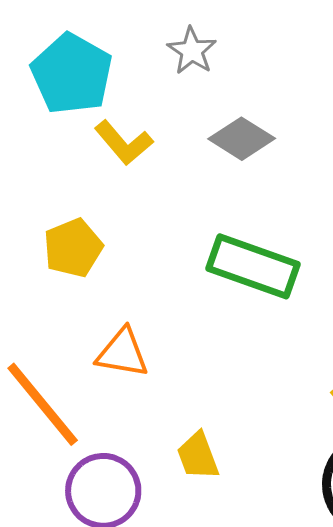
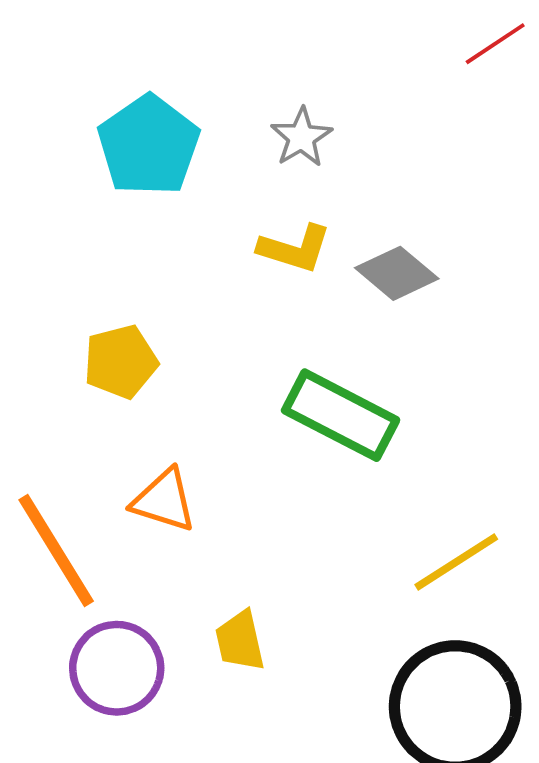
gray diamond: (242, 139) -> (397, 273), moved
yellow L-shape: (124, 143) -> (295, 249), moved, turned -40

